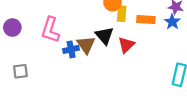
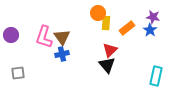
orange rectangle: (146, 19) -> (127, 28), turned -42
black triangle: (104, 36) -> (107, 65), moved
brown triangle: (86, 45) -> (62, 37), moved

